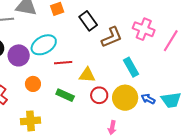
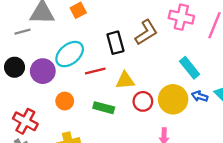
black rectangle: (88, 21) -> (115, 43), moved, turned 30
cyan rectangle: (131, 67) -> (190, 68), moved

